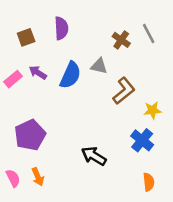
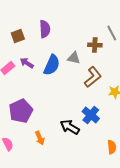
brown cross: (121, 40) -> (95, 45), moved, turned -32
blue cross: (142, 140) -> (91, 115), moved
orange arrow: (38, 177) -> (40, 138), moved

